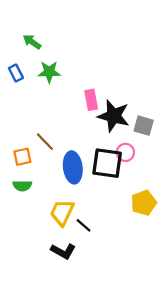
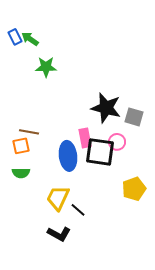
blue rectangle: (16, 73) -> (15, 37), moved
pink rectangle: (91, 100) -> (85, 138), moved
brown line: (45, 142) -> (29, 132), moved, turned -36

